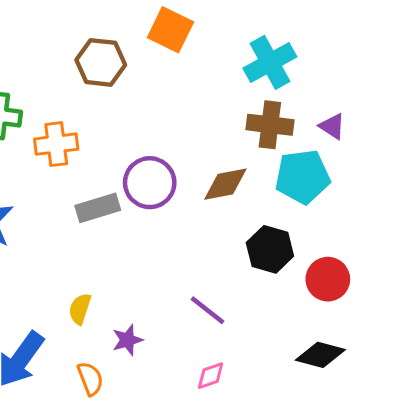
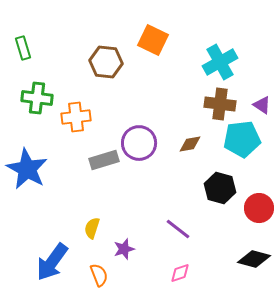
brown diamond: (225, 184) -> (190, 144), size x0.7

